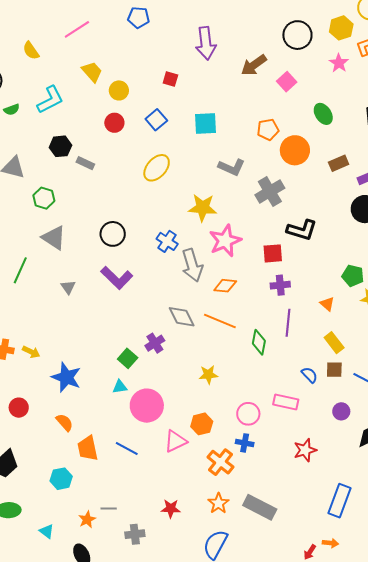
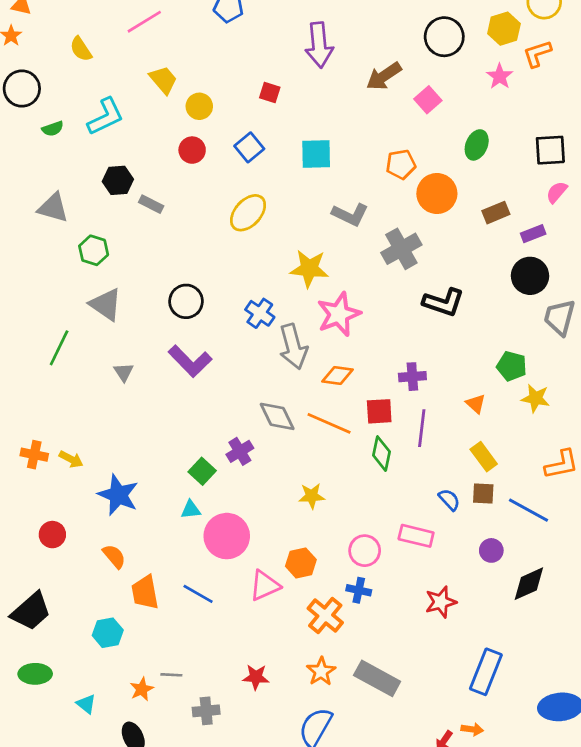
green ellipse: (323, 114) -> (477, 145), turned 55
red square: (273, 253) -> (379, 411), moved

